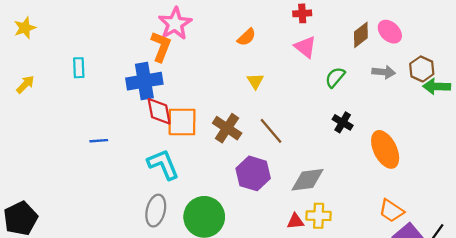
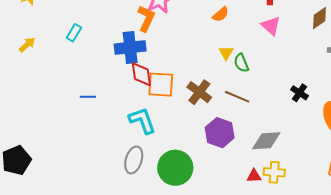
cyan rectangle: (79, 68) -> (74, 33), turned 30
green semicircle: (335, 77) -> (241, 63), moved, turned -66
brown line: (271, 131) -> (237, 97), turned -30

